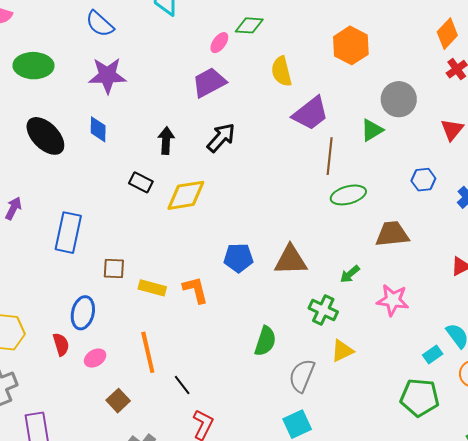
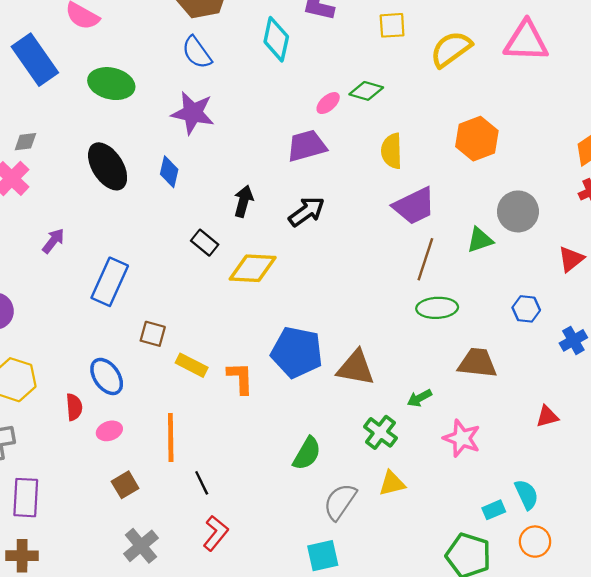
blue pentagon: (238, 258) -> (297, 352), size x1.5
blue ellipse: (83, 313) -> (107, 376), turned -60

